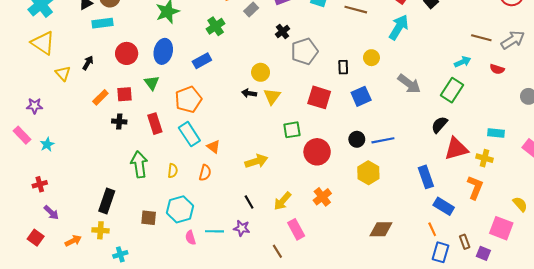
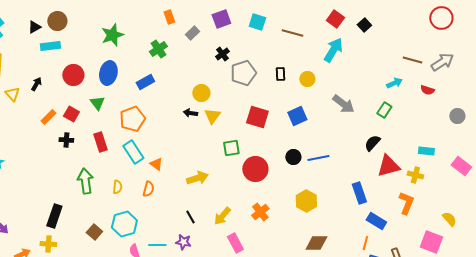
black rectangle: (343, 67) -> (280, 74), moved
green rectangle: (452, 90) -> (384, 110), size x0.7
red square: (125, 94) -> (71, 114), turned 35
yellow hexagon: (368, 173) -> (306, 201), moved
brown square: (149, 218) -> (94, 232), turned 35
orange line: (432, 229) -> (365, 243), turned 40

